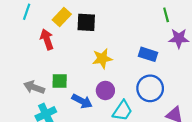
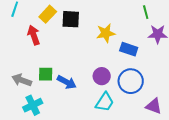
yellow star: (102, 59) -> (106, 33), moved
purple circle: (105, 90) -> (102, 76), moved
blue arrow: (82, 101) -> (67, 82), moved

